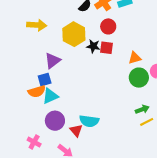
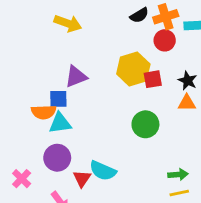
red circle: (108, 26) -> (165, 40), moved
yellow hexagon: (74, 34) -> (133, 69), moved
black star: (93, 46) -> (188, 81), moved
red square: (106, 48) -> (153, 79), turned -32
green circle: (139, 78) -> (145, 124), moved

